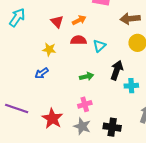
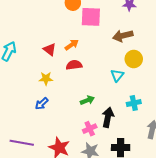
cyan triangle: (99, 46) -> (117, 75), moved
black arrow: (117, 70) -> (108, 117), moved

